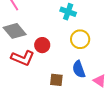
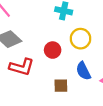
red circle: (42, 45) -> (53, 50), moved

